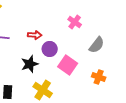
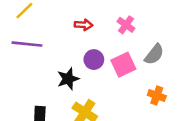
red arrow: (35, 35) -> (84, 25), moved
pink square: (68, 65) -> (123, 65), moved, turned 30

